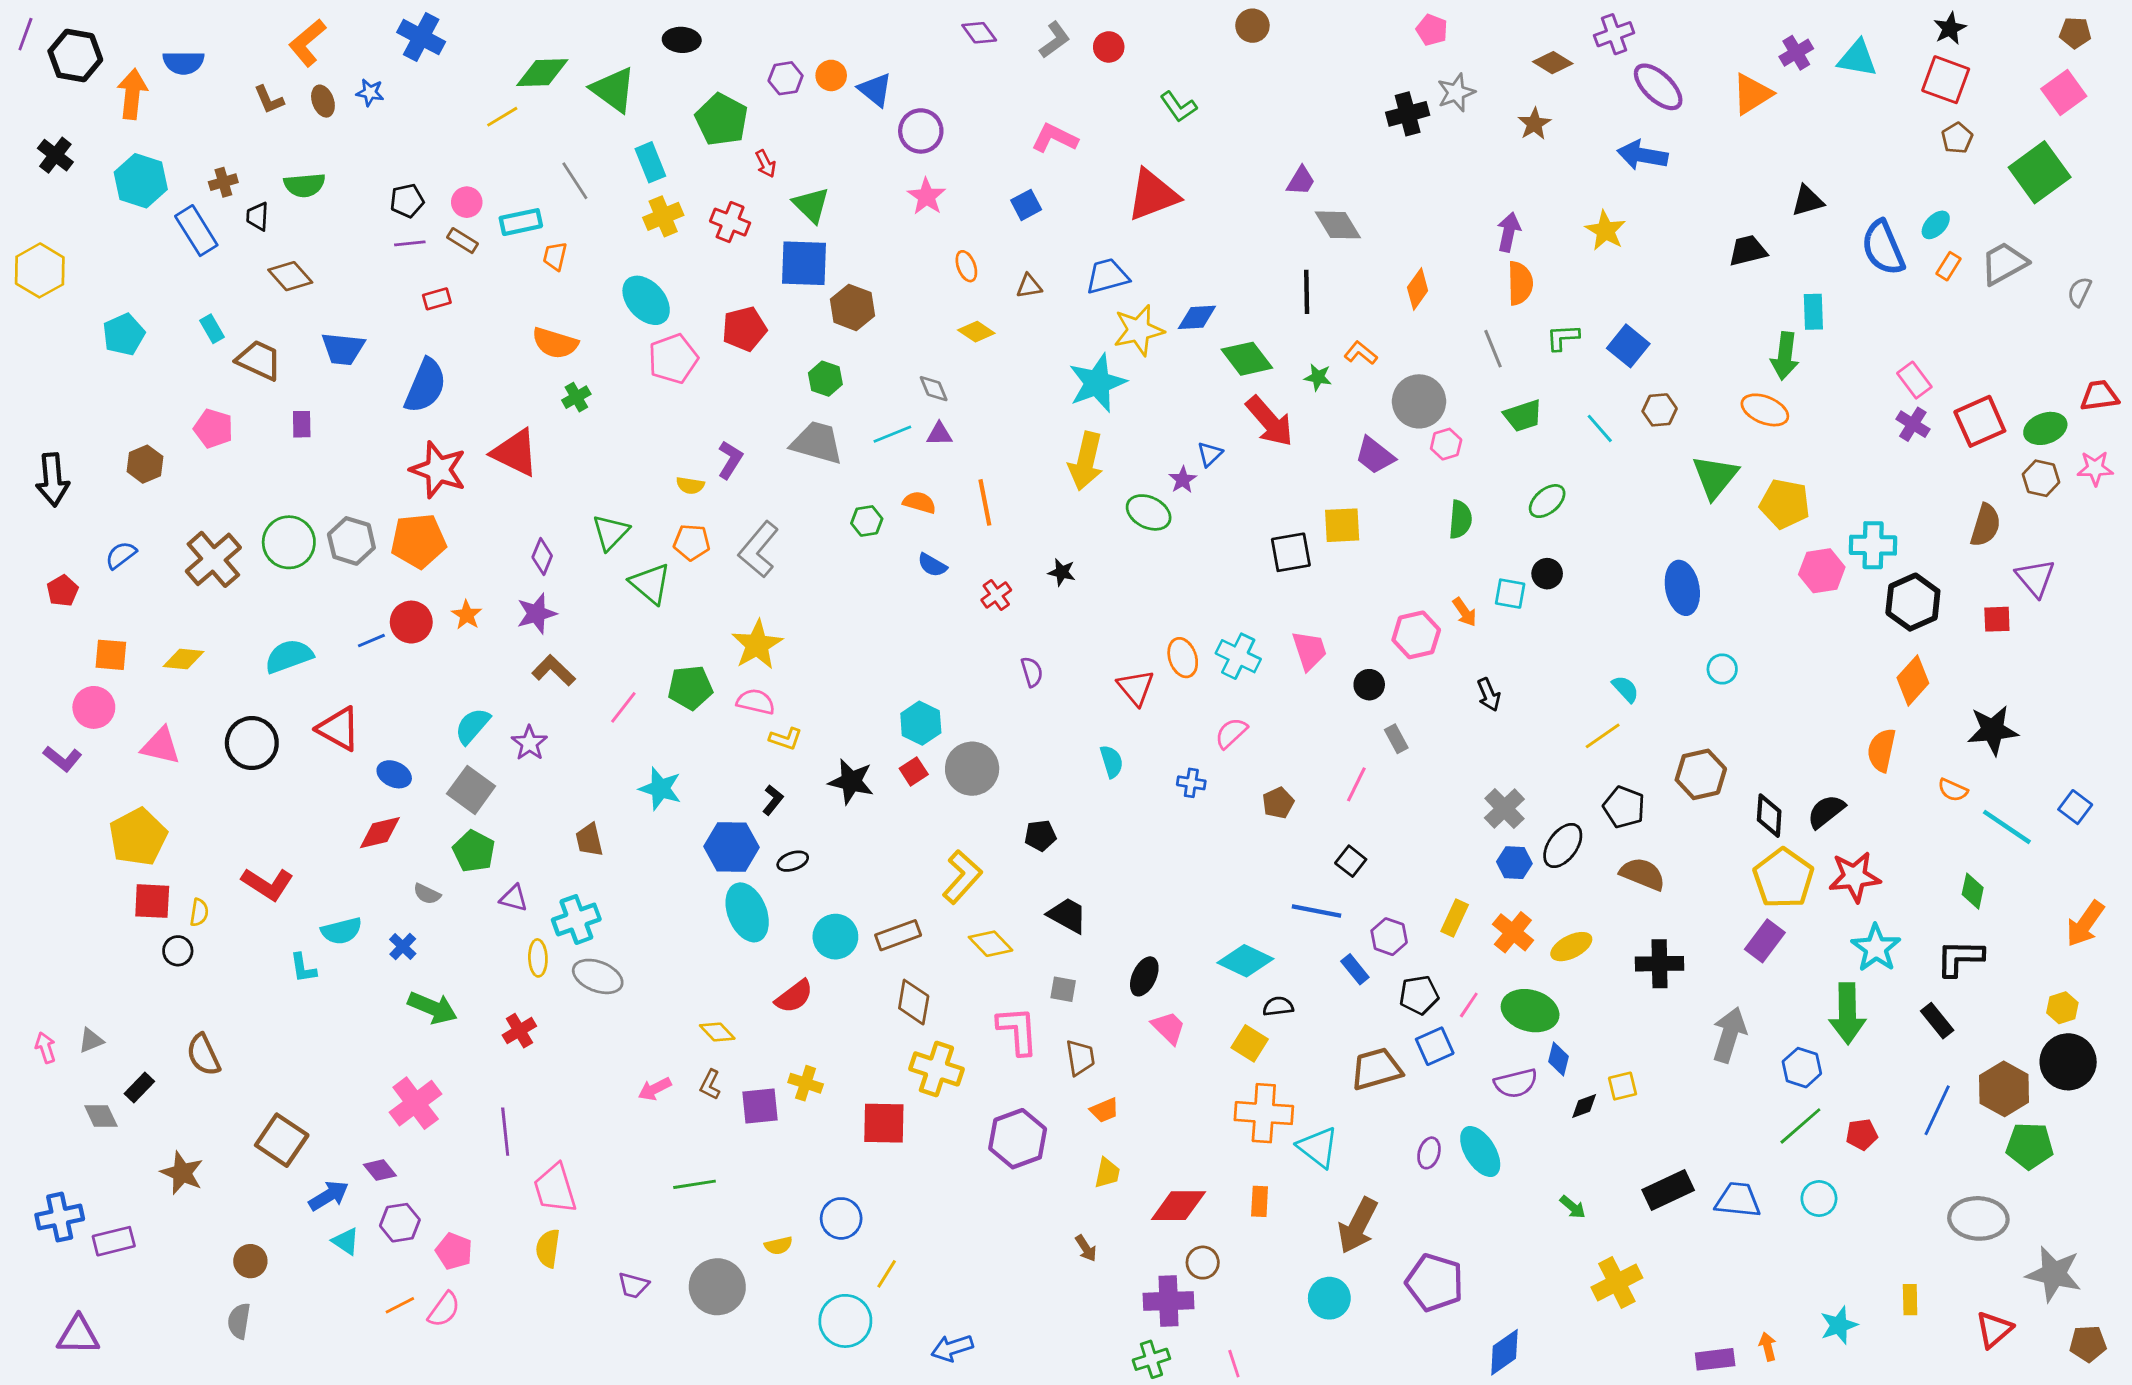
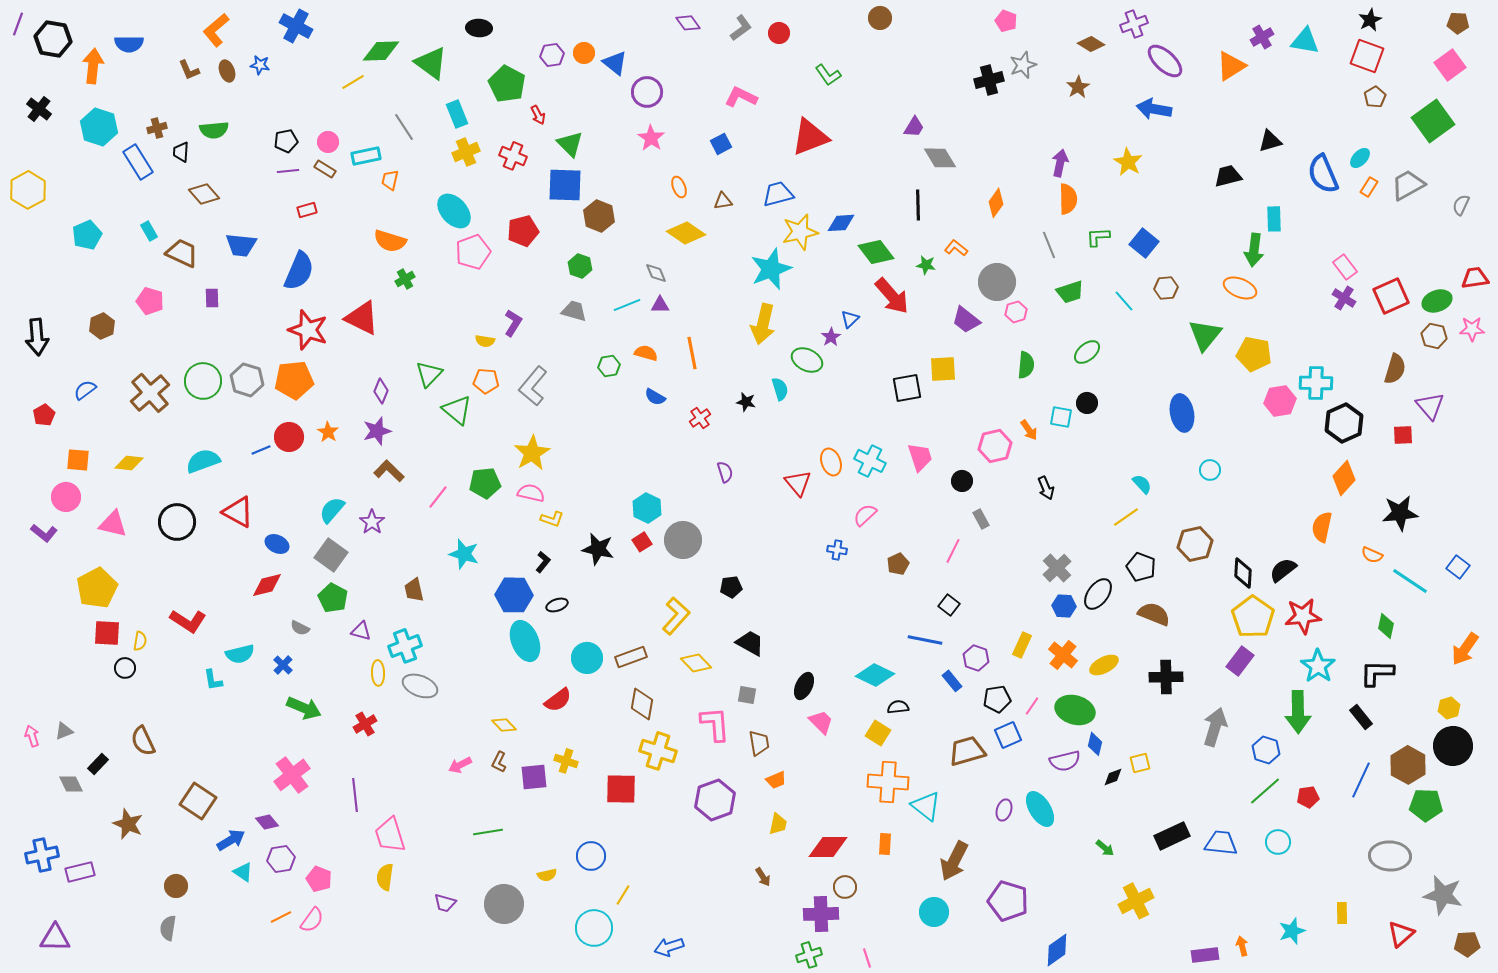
yellow diamond: (976, 332) -> (686, 233), size x1.5
gray trapezoid: (817, 443) -> (574, 311), size x0.7
cyan semicircle: (1112, 762) -> (780, 389), moved

